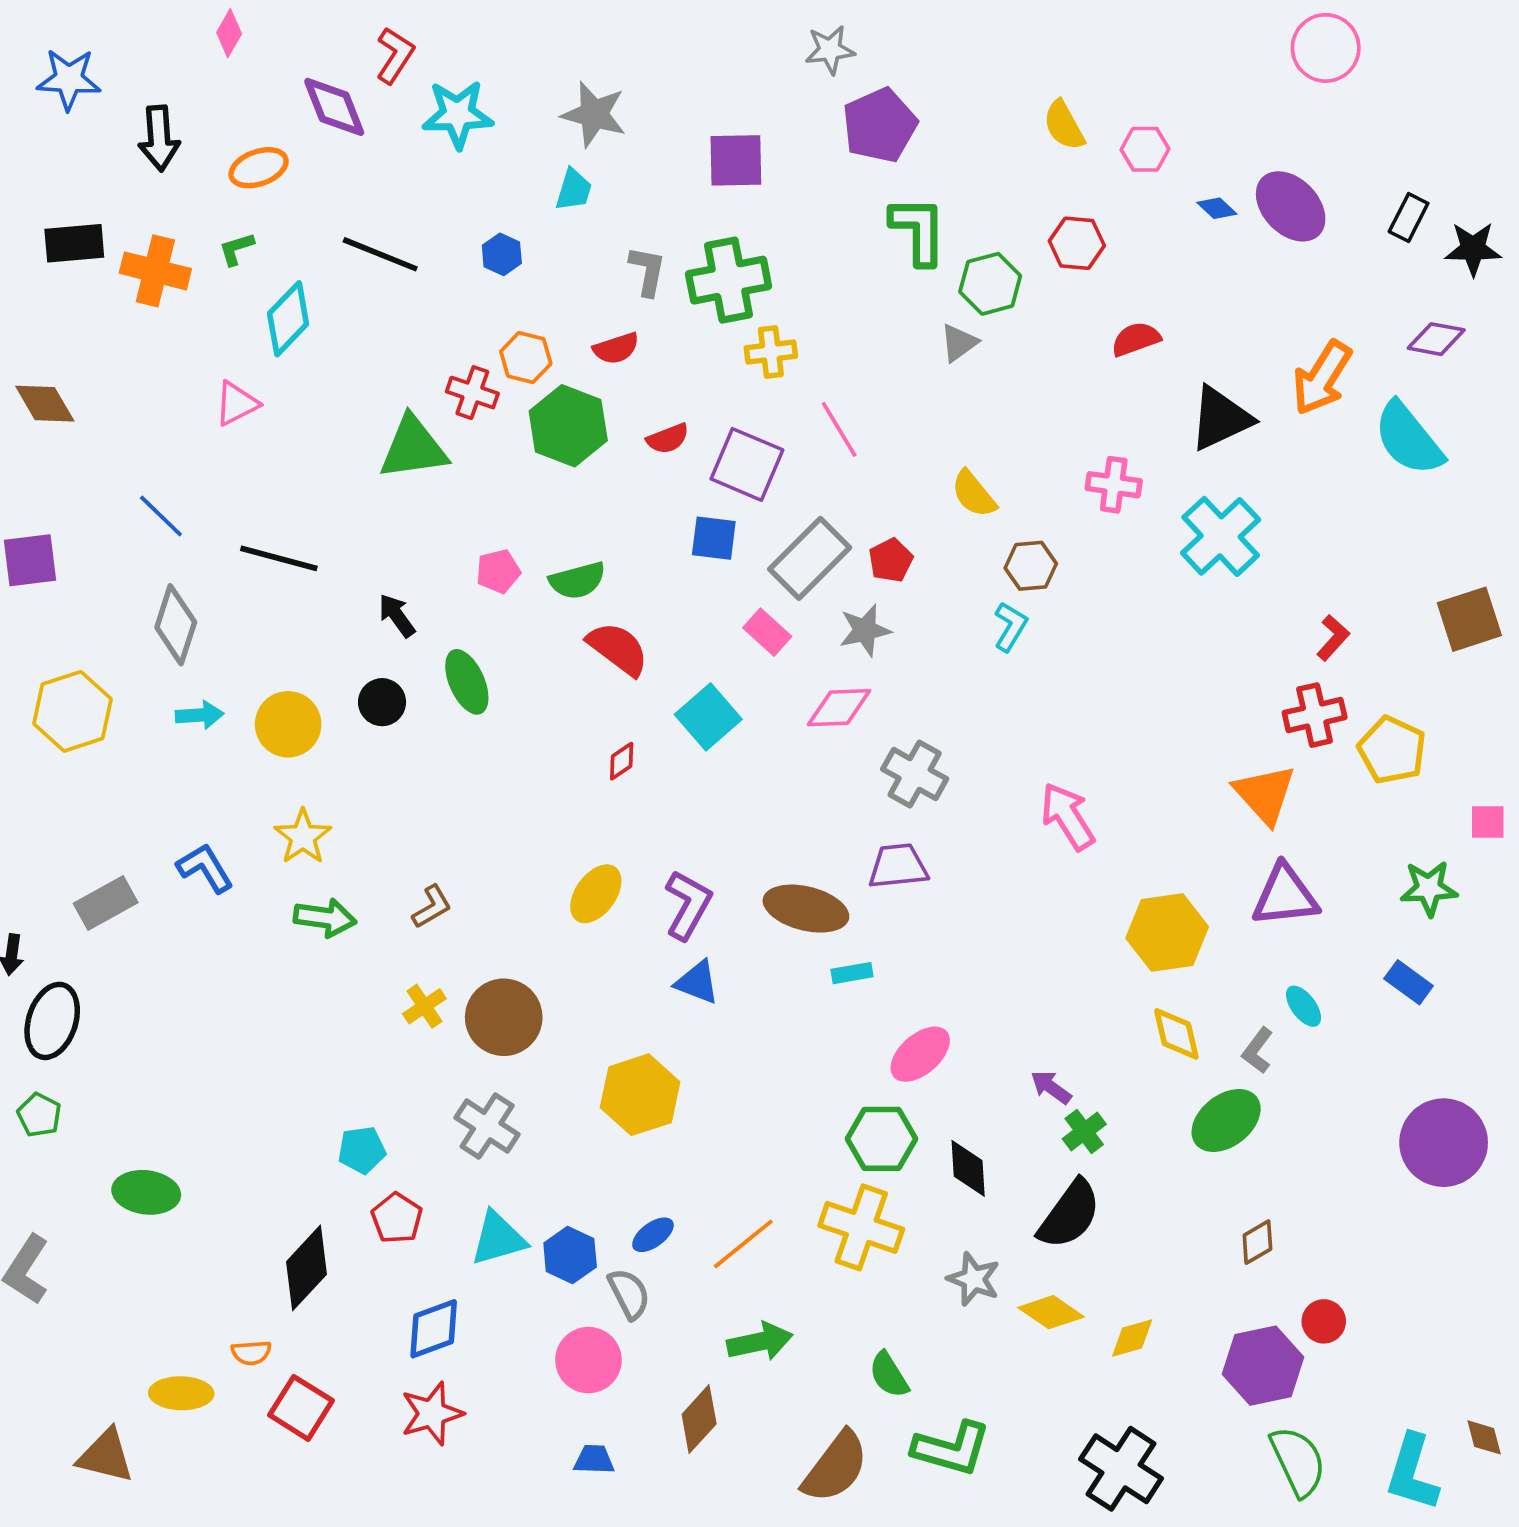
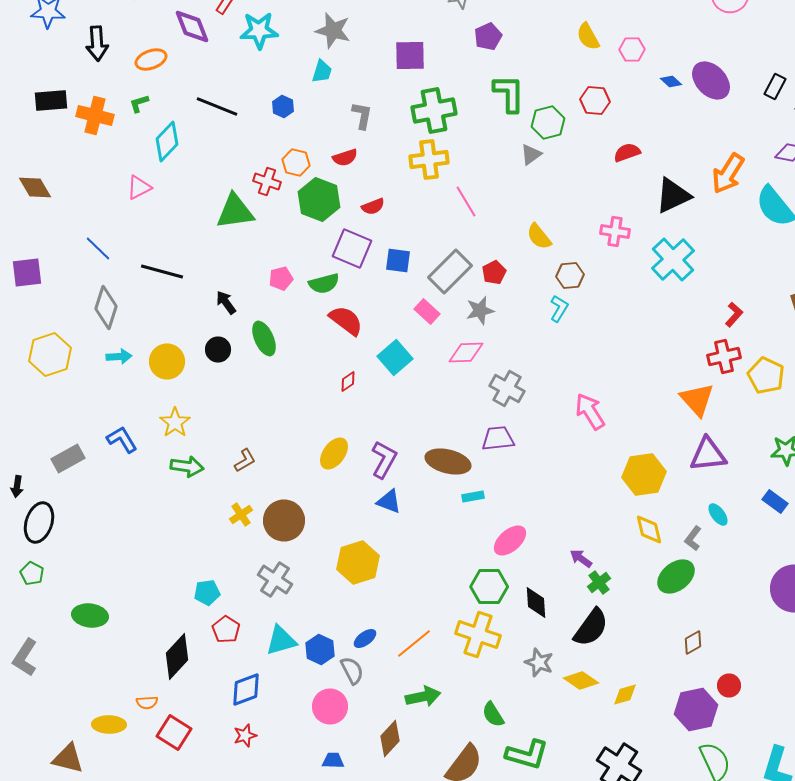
purple pentagon: (880, 125) -> (488, 36), size x0.7
green cross: (729, 280) -> (434, 110), moved
yellow cross: (771, 352) -> (429, 160), size x1.4
purple square: (747, 464) -> (352, 248), moved
red star: (432, 1414) -> (245, 736), size x0.7

